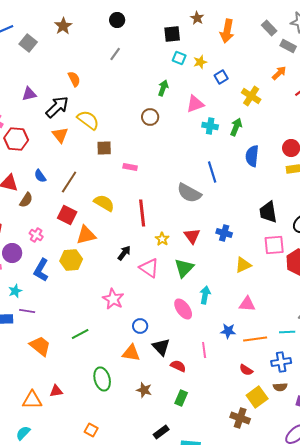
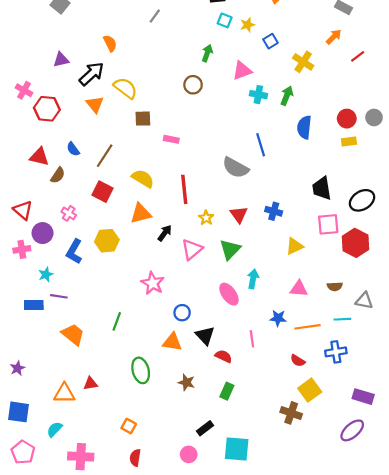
orange triangle: (86, 235) -> (141, 213), moved
pink triangle: (149, 268) -> (192, 249), turned 45
green line: (80, 334) -> (117, 321), turned -42
brown semicircle: (280, 387) -> (335, 286), moved

